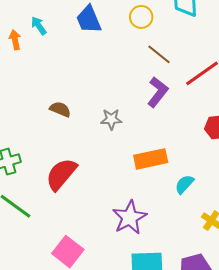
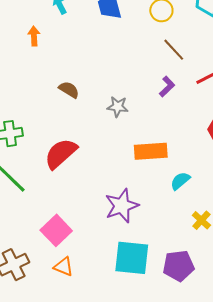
orange arrow: (15, 40) -> (34, 36), moved
purple L-shape: (158, 92) -> (167, 87), size x0.7

